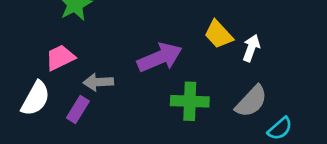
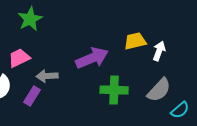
yellow trapezoid: (218, 34) -> (135, 41), turned 120

